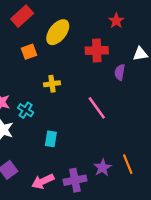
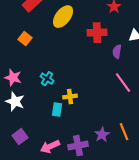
orange square: (29, 52) -> (25, 39), moved, turned -32
yellow cross: (52, 84) -> (70, 97), moved
pink line: (97, 108) -> (123, 83), moved
cyan cross: (26, 110) -> (47, 79), moved

